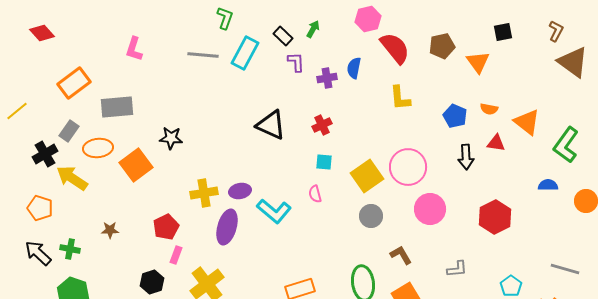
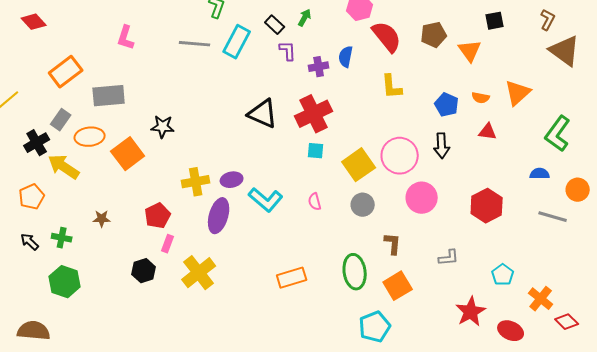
orange triangle: (527, 122) -> (518, 93), moved, turned 40
red cross: (322, 125) -> (314, 114), size x1.8
black arrow: (466, 157) -> (442, 146), moved
pink semicircle: (315, 194) -> (315, 202), moved
orange pentagon: (40, 208) -> (32, 197), turned 30
black arrow: (38, 253) -> (30, 242), size x0.7
brown L-shape: (401, 255) -> (393, 244), turned 35
gray line: (565, 269) -> (553, 217), moved

